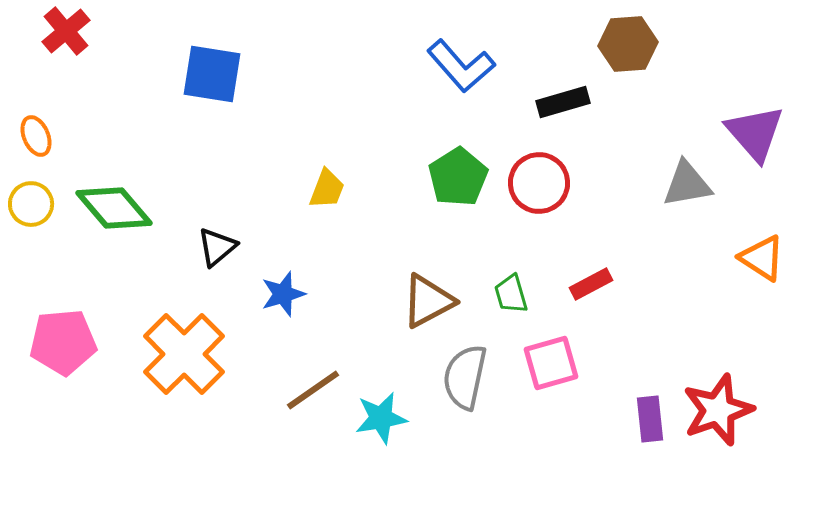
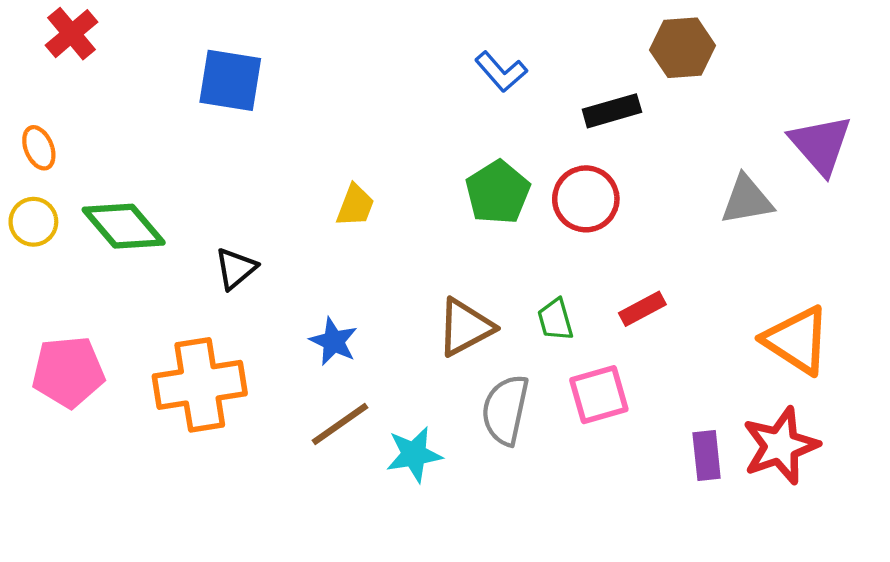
blue L-shape: (461, 66) -> (501, 72), size x0.7
orange triangle: (762, 258) -> (797, 340), moved, size x1.4
blue star: (283, 294) -> (334, 341), moved, turned -30
orange cross: (184, 354) -> (200, 385), turned 36

